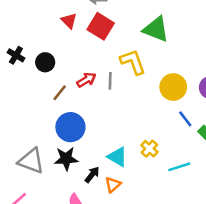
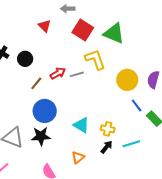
red square: (101, 26) -> (83, 30), moved
gray line: (110, 81) -> (77, 74), turned 72
yellow cross: (149, 149) -> (108, 129), turned -32
cyan triangle: (117, 157) -> (81, 125), moved
black arrow: (92, 175) -> (107, 147), moved

